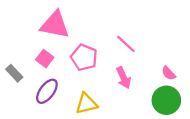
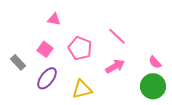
pink triangle: (55, 25) -> (54, 19), size x0.5
pink arrow: (124, 78) -> (115, 66), turned -96

